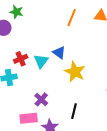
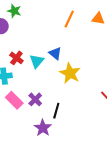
red cross: (21, 59) -> (16, 58), turned -32
black line: (74, 111) -> (56, 111), moved
pink rectangle: (29, 118) -> (14, 100), moved, turned 48

